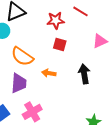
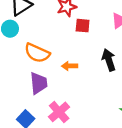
red square: (60, 44) -> (83, 26), moved

